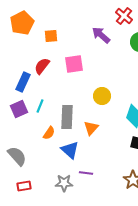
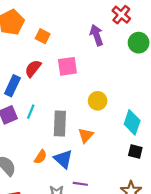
purple arrow: (101, 35) -> (97, 35), turned 30
orange square: (51, 36) -> (43, 36), turned 32
orange semicircle: (49, 133) -> (40, 157), moved

